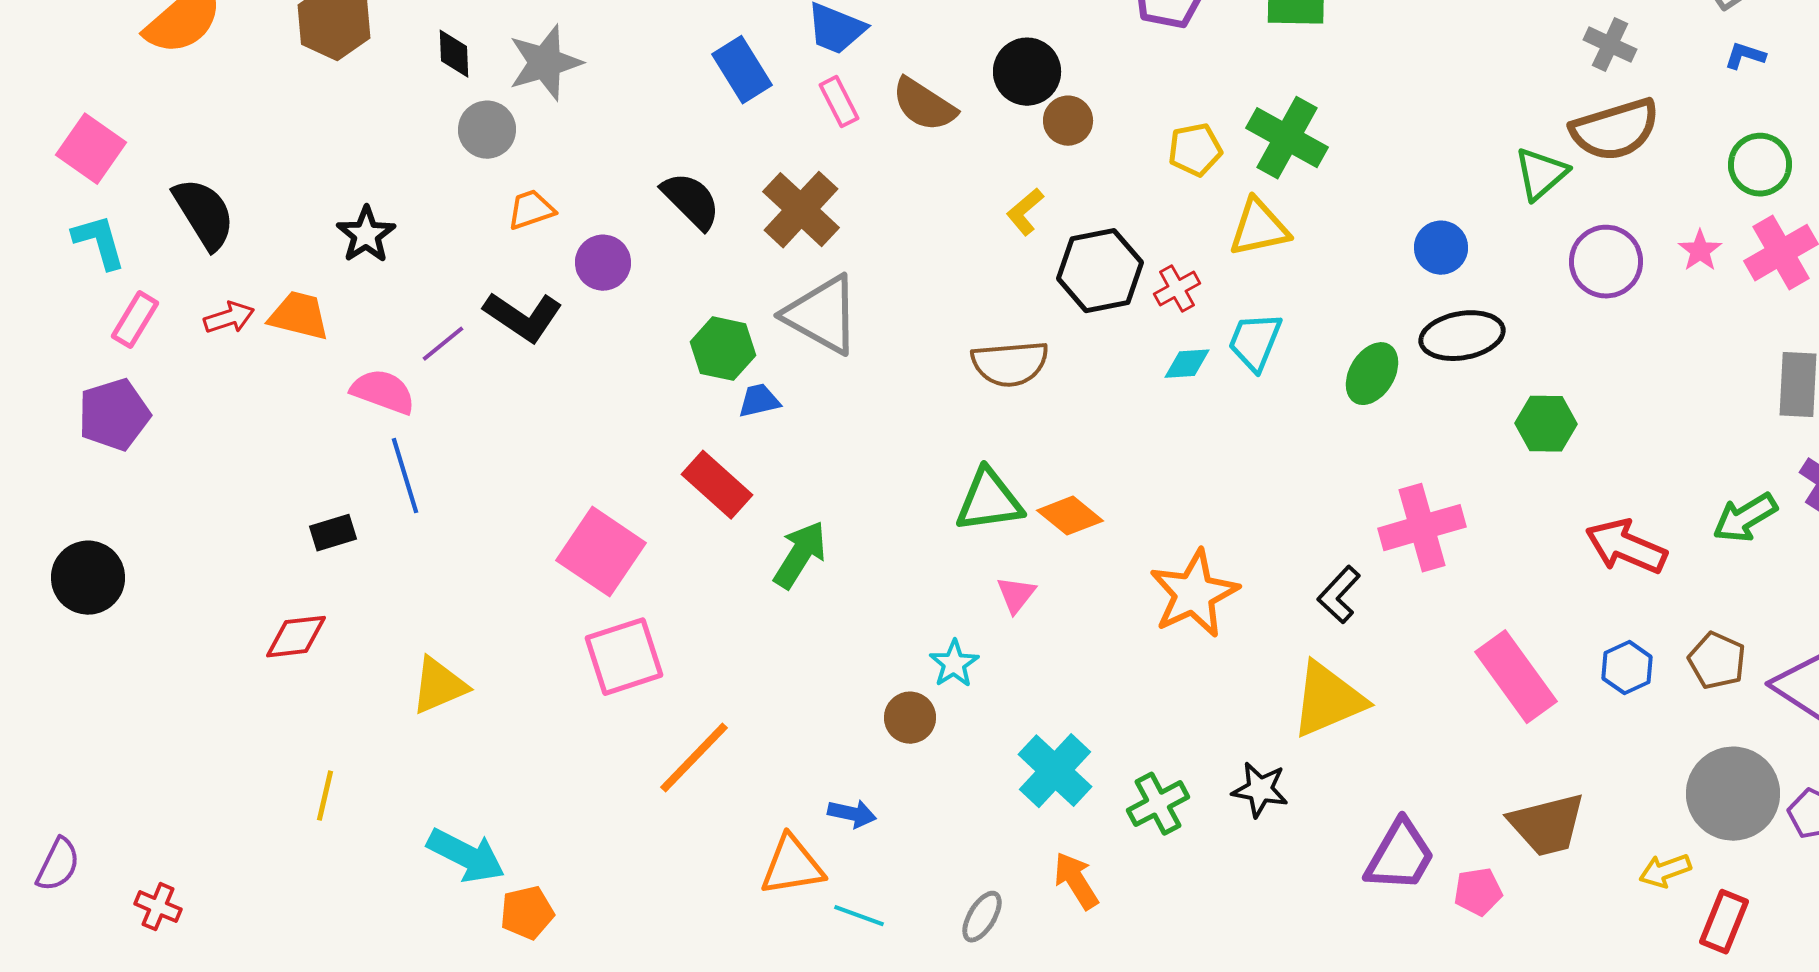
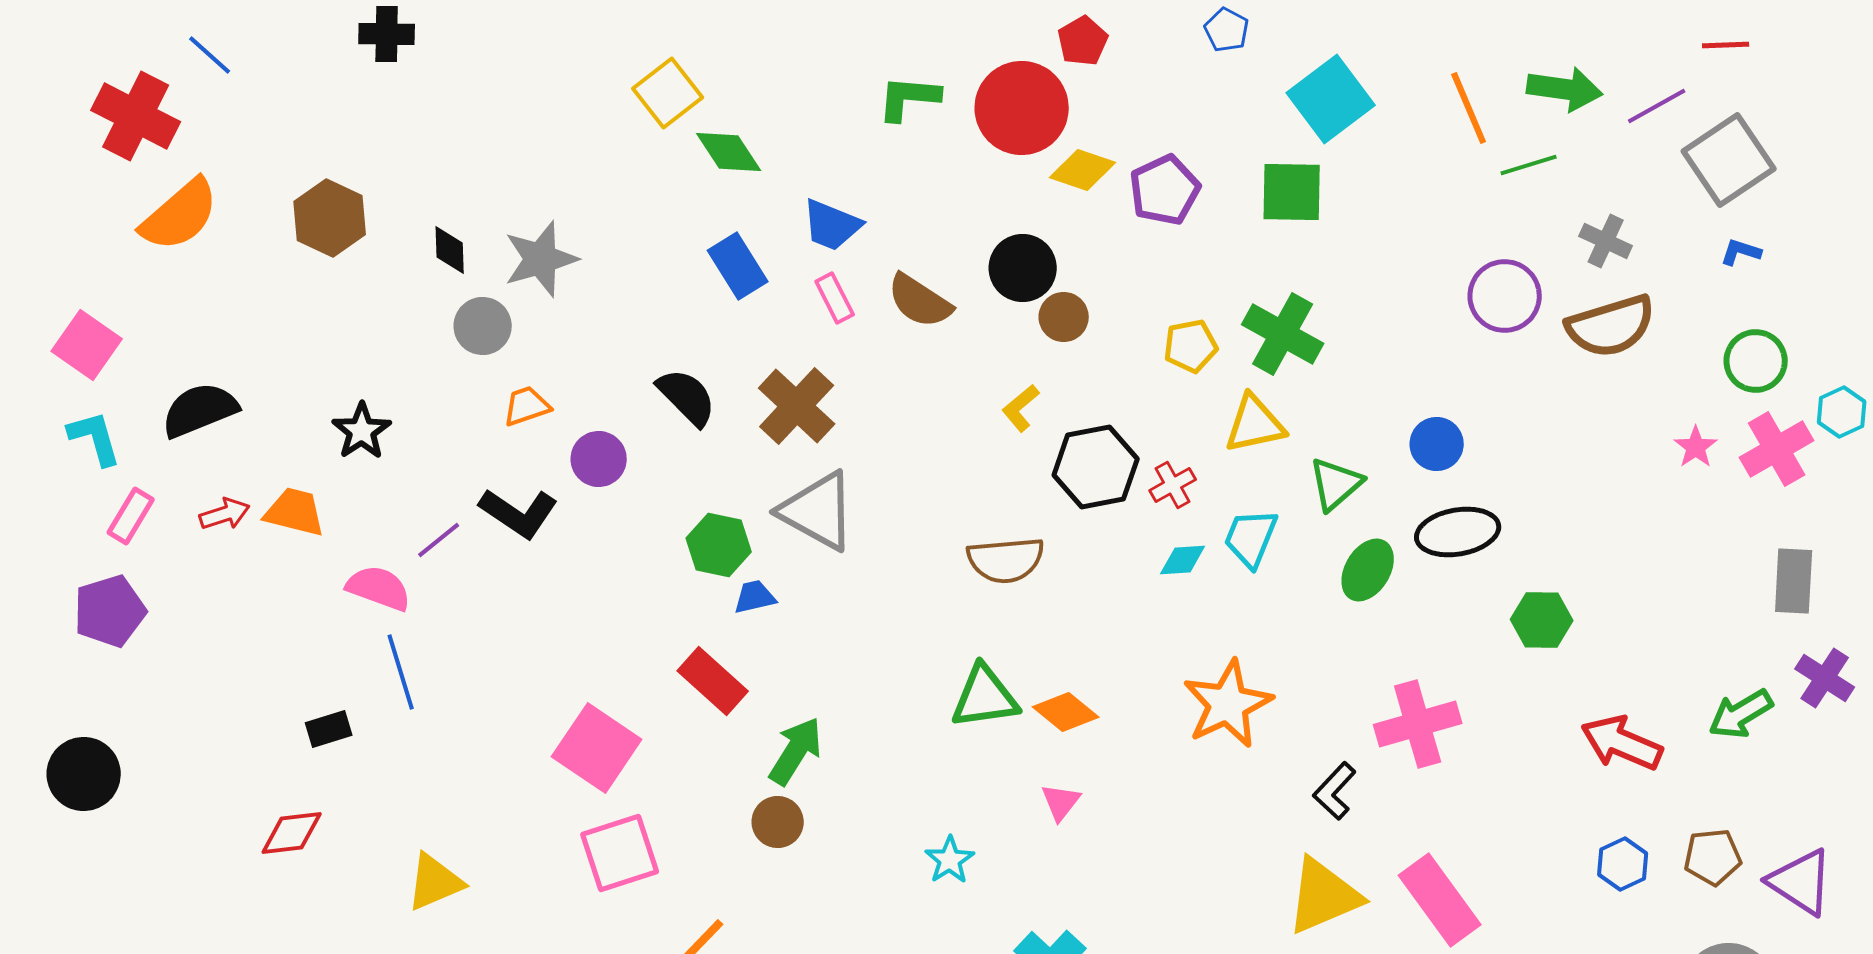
green triangle: (1541, 174) -> (1336, 484), moved
black semicircle: (204, 214) -> (200, 410), turned -80
purple circle: (1606, 262) -> (1505, 296), moved
orange star: (1194, 594) -> (1228, 704), moved
pink triangle: (1016, 595) -> (1061, 802), moved
brown pentagon: (1717, 661) -> (1713, 857), turned -30
pink rectangle: (1516, 677) -> (1440, 900), moved
brown circle: (910, 718) -> (778, 822), moved

